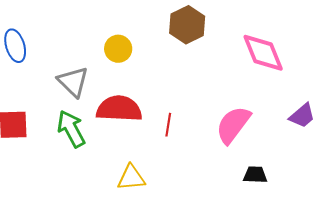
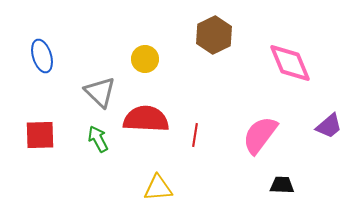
green arrow: (71, 129) -> (98, 139), size x0.7

